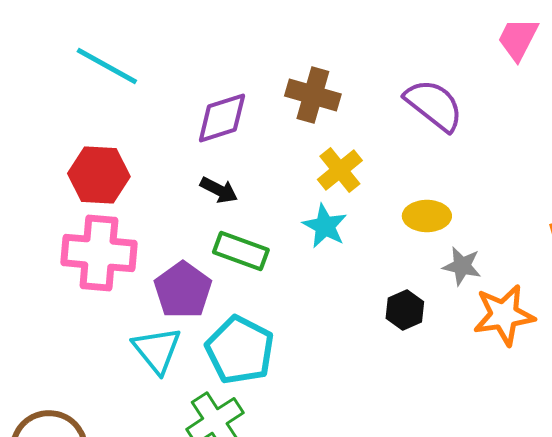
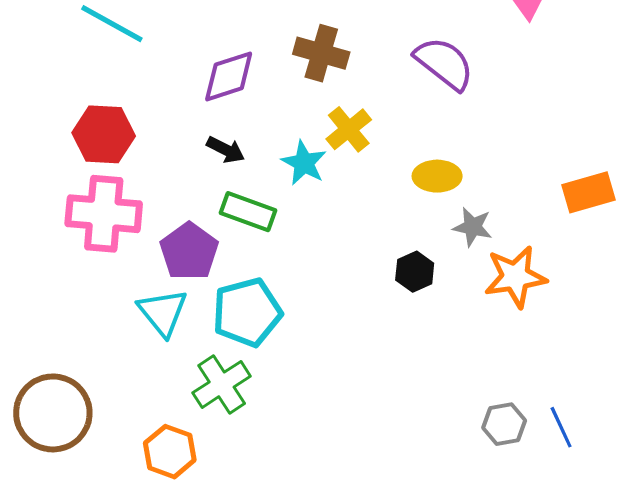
cyan star: (325, 226) -> (304, 163), moved
cyan pentagon: (240, 350) -> (247, 312), turned 30

